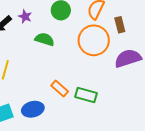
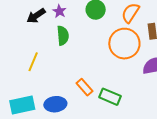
green semicircle: (45, 39) -> (63, 36), moved, turned 60

